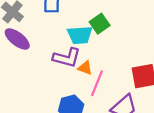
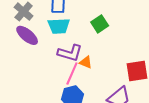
cyan trapezoid: (80, 35) -> (59, 26), moved
pink line: (97, 83) -> (72, 73), moved

